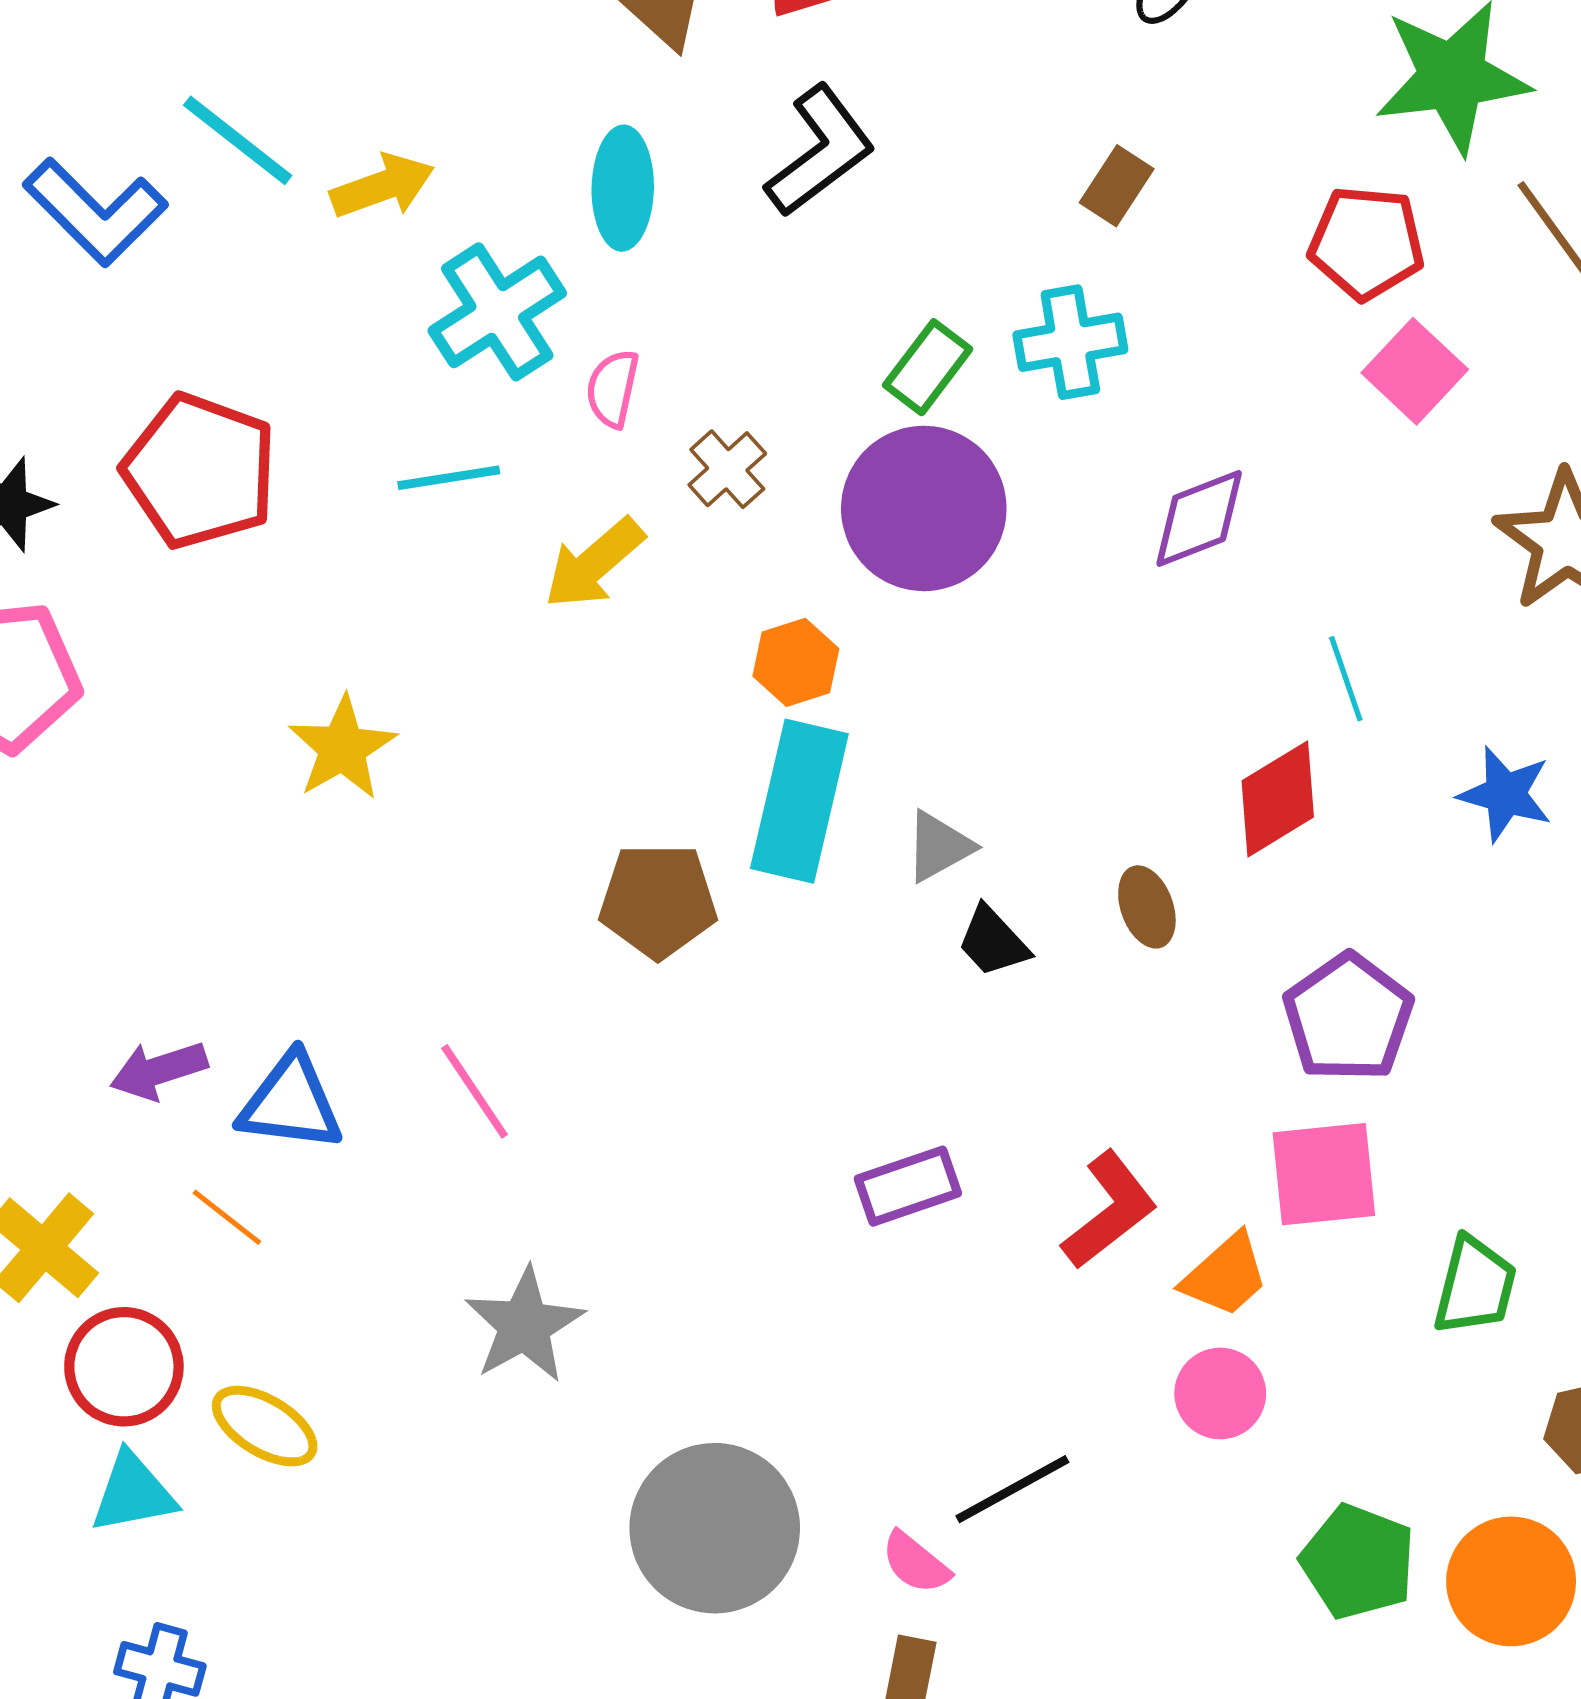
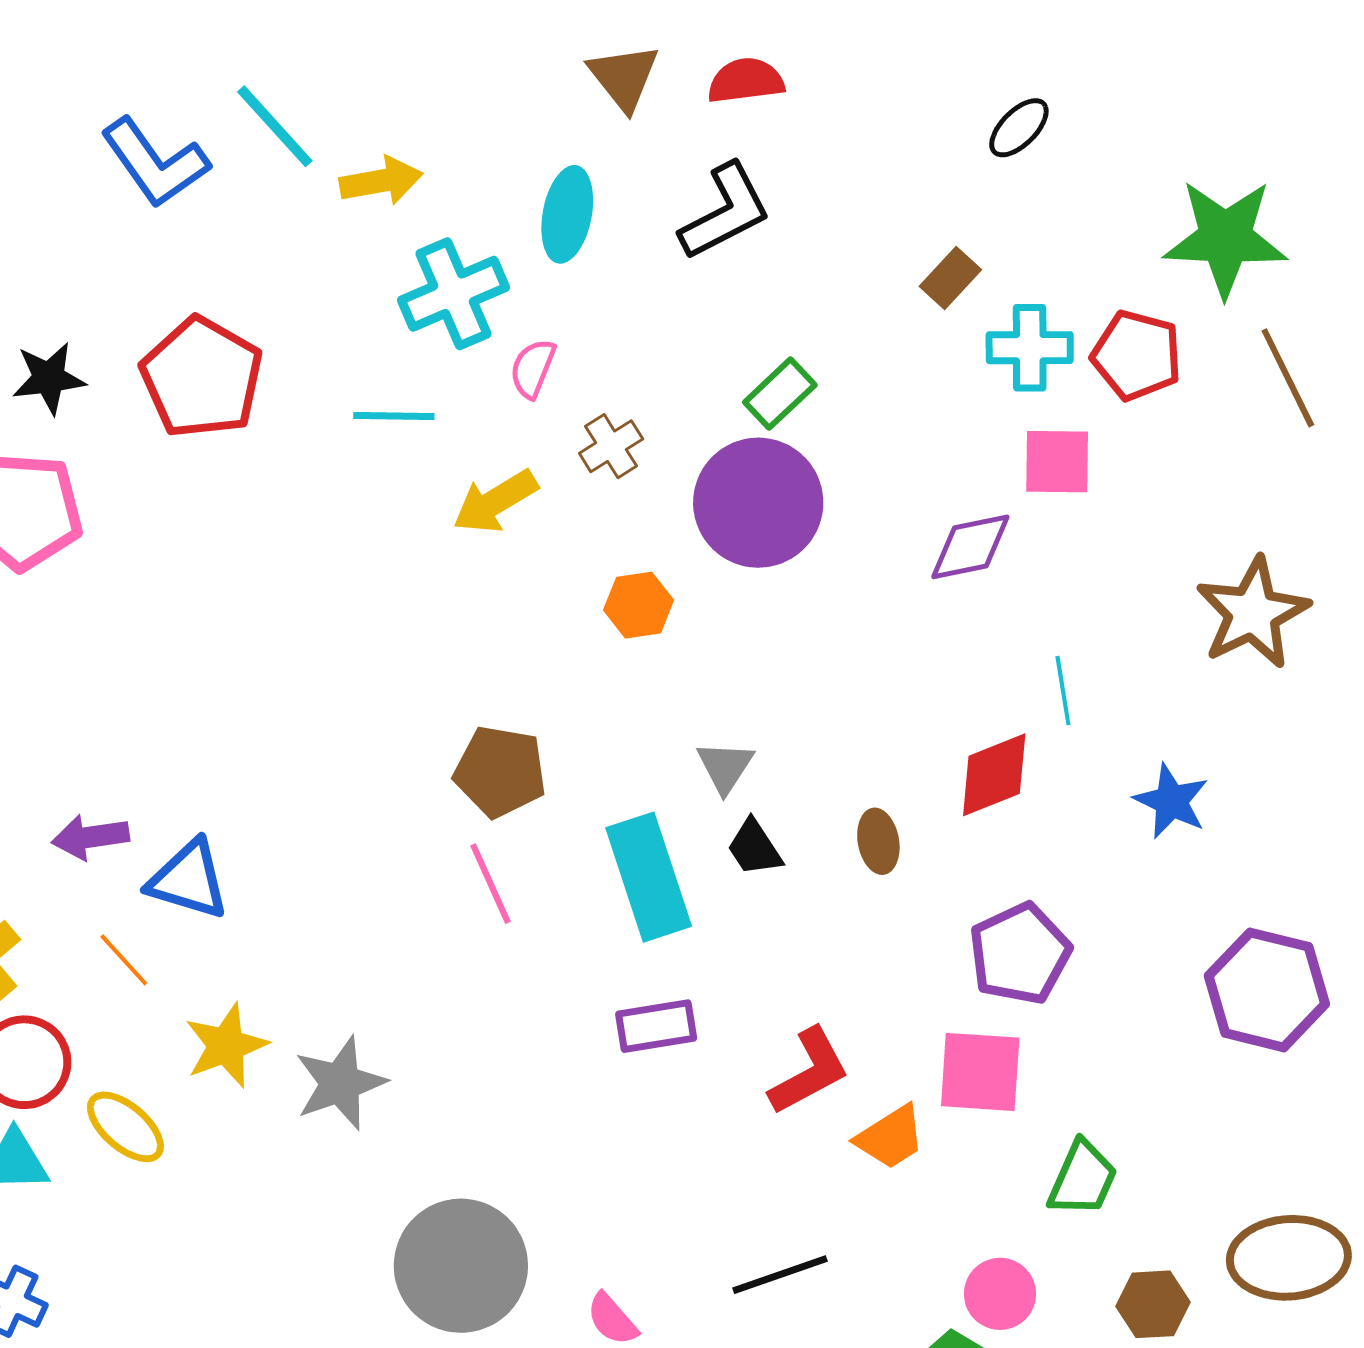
cyan cross: (1070, 342) -> (1030, 348), moved
pink square: (1415, 371) -> (1057, 462), moved, turned 38
yellow star: (342, 748) -> (226, 1046), moved
cyan rectangle: (799, 801) -> (649, 877), moved, turned -41
gray triangle: (939, 846) -> (725, 767), turned -38
pink line: (475, 1091) -> (491, 884), moved
pink circle: (1220, 1393) -> (1000, 1294), moved
black line: (1012, 1489) -> (780, 1275), moved

